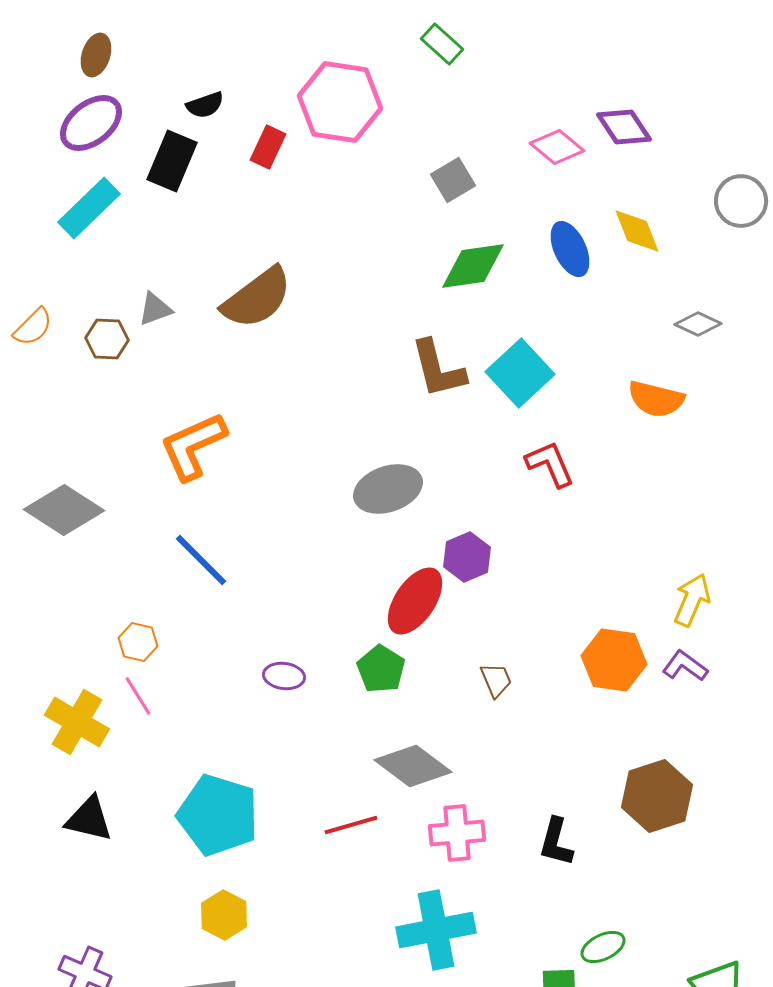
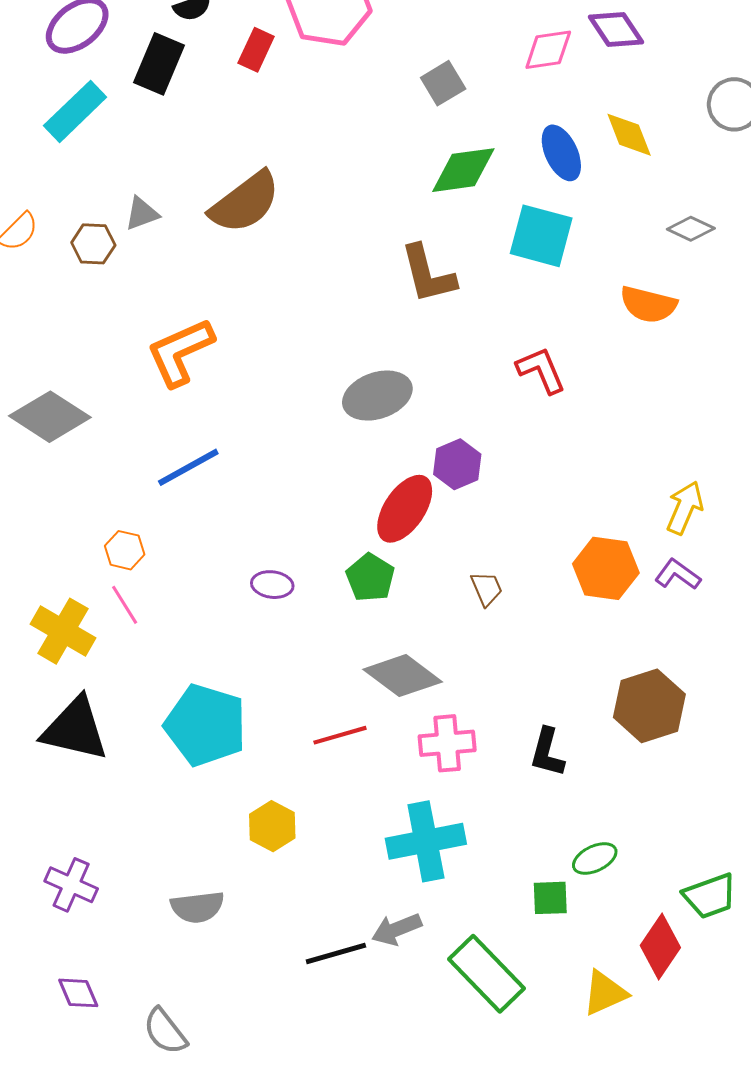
pink diamond: (557, 147) -> (548, 50), turned -48
cyan square: (520, 373) -> (541, 236), moved, turned -32
blue line: (201, 560) -> (188, 467), turned -74
black triangle: (89, 819) -> (75, 729), size x1.4
yellow hexagon: (224, 915) -> (272, 826), moved

